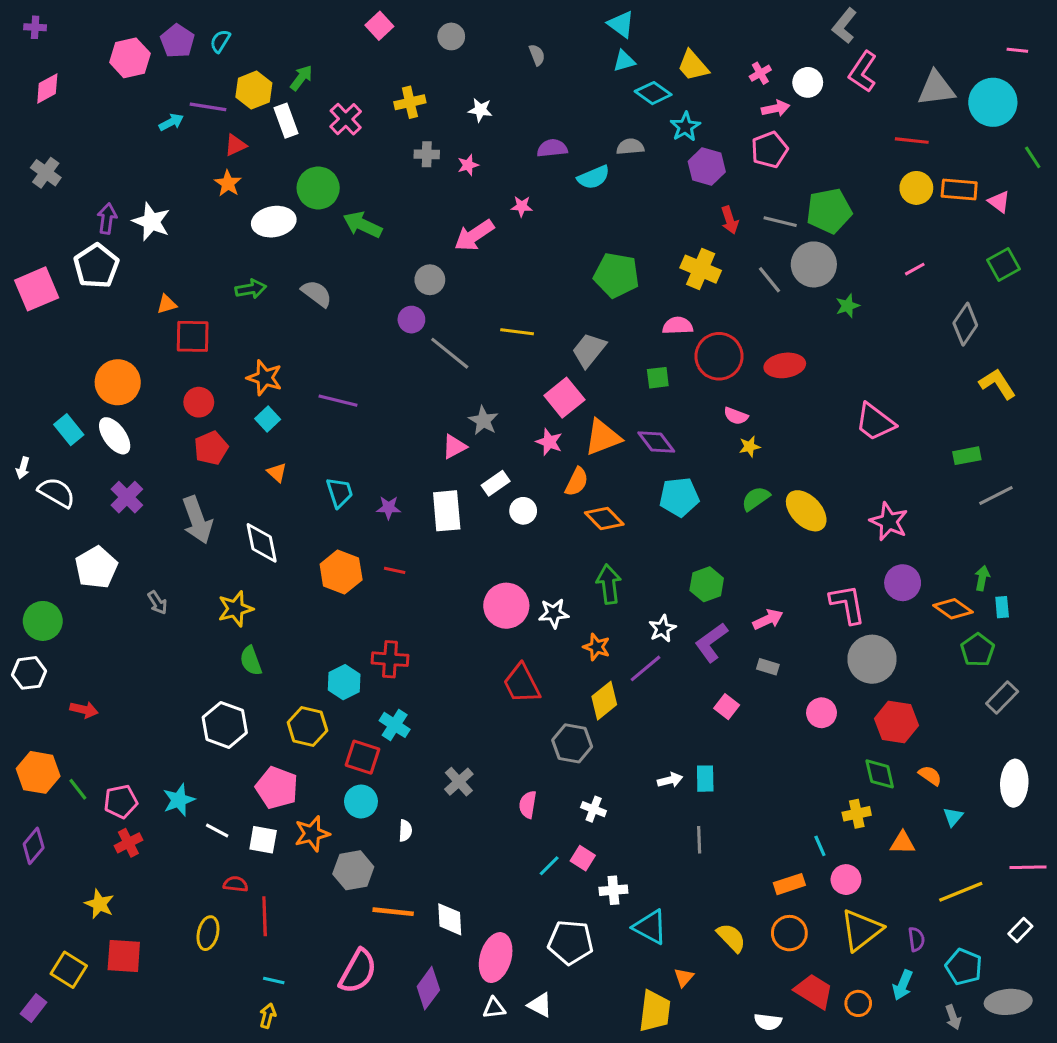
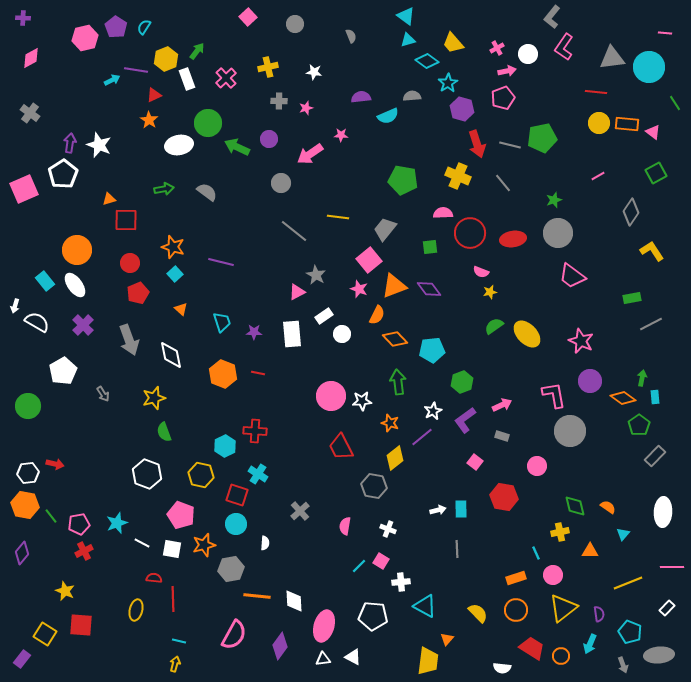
red arrow: (730, 220) -> (477, 144), size x1.5
gray circle: (814, 264) -> (558, 233), moved
purple circle: (411, 320) -> (269, 139), moved
cyan pentagon: (679, 497) -> (432, 350), moved
white hexagon: (29, 673) -> (28, 473), moved
red hexagon: (896, 722) -> (504, 497), moved

